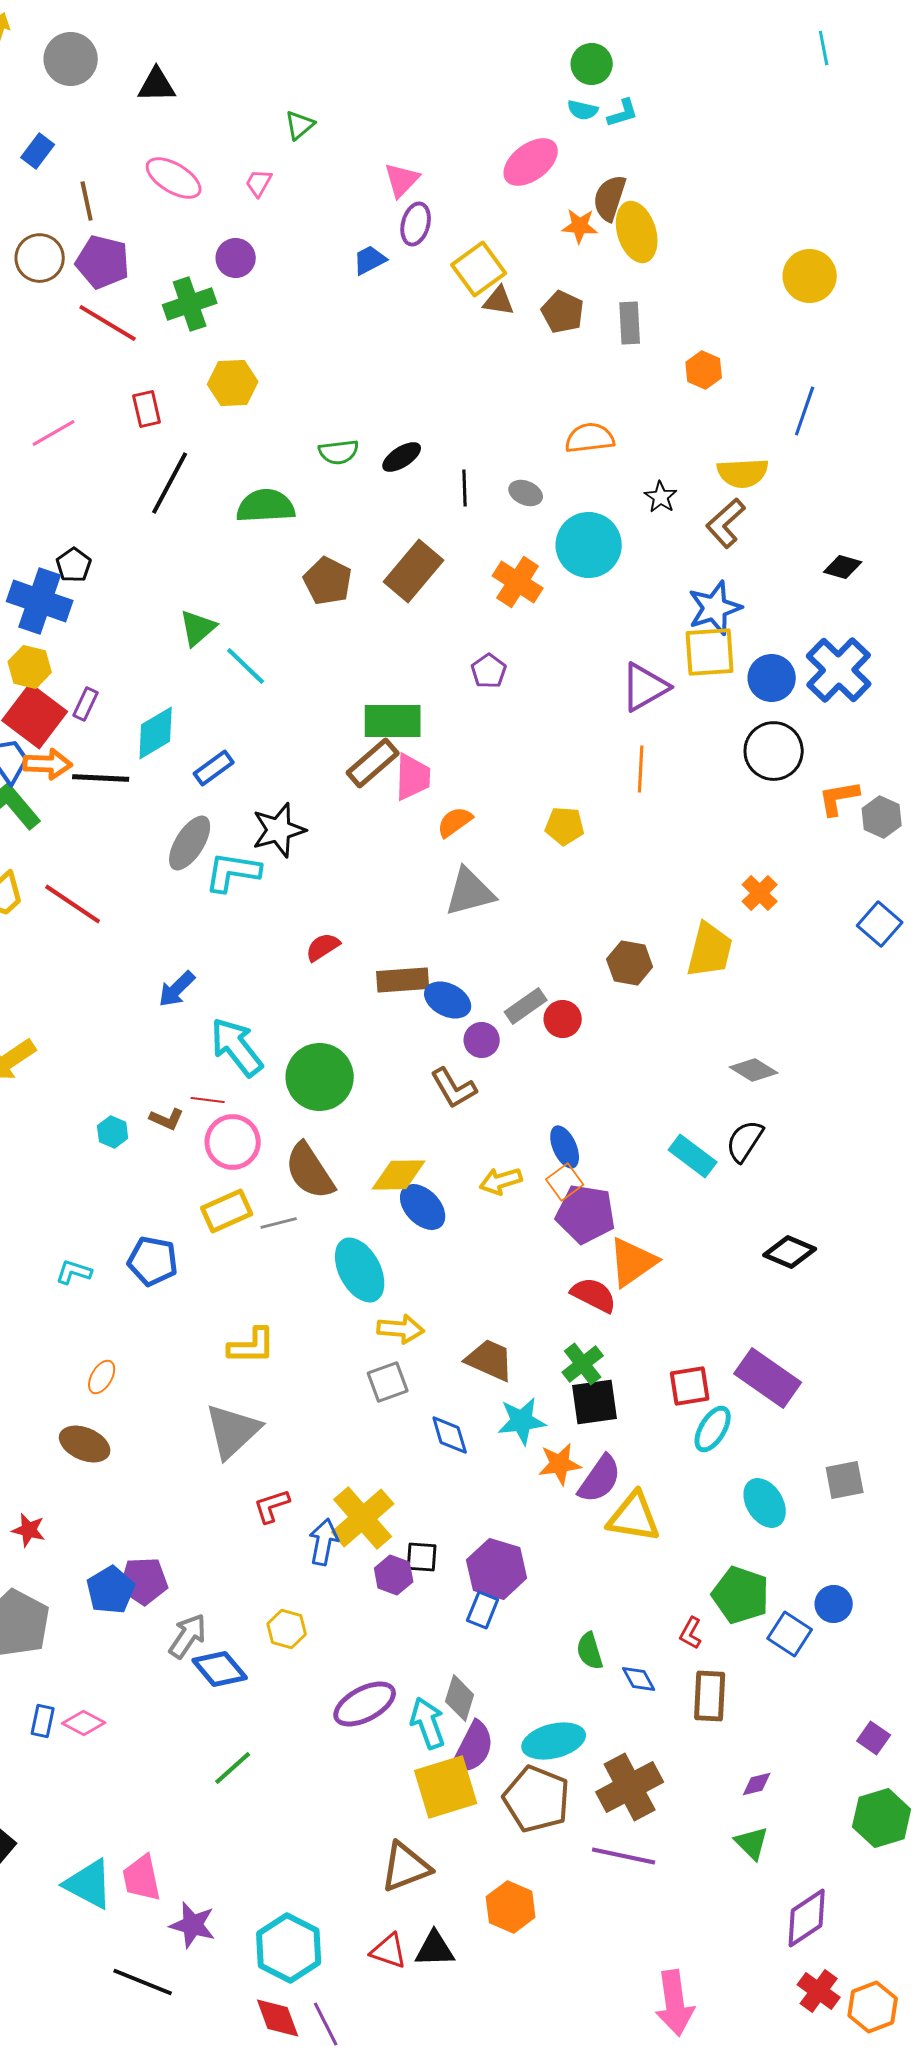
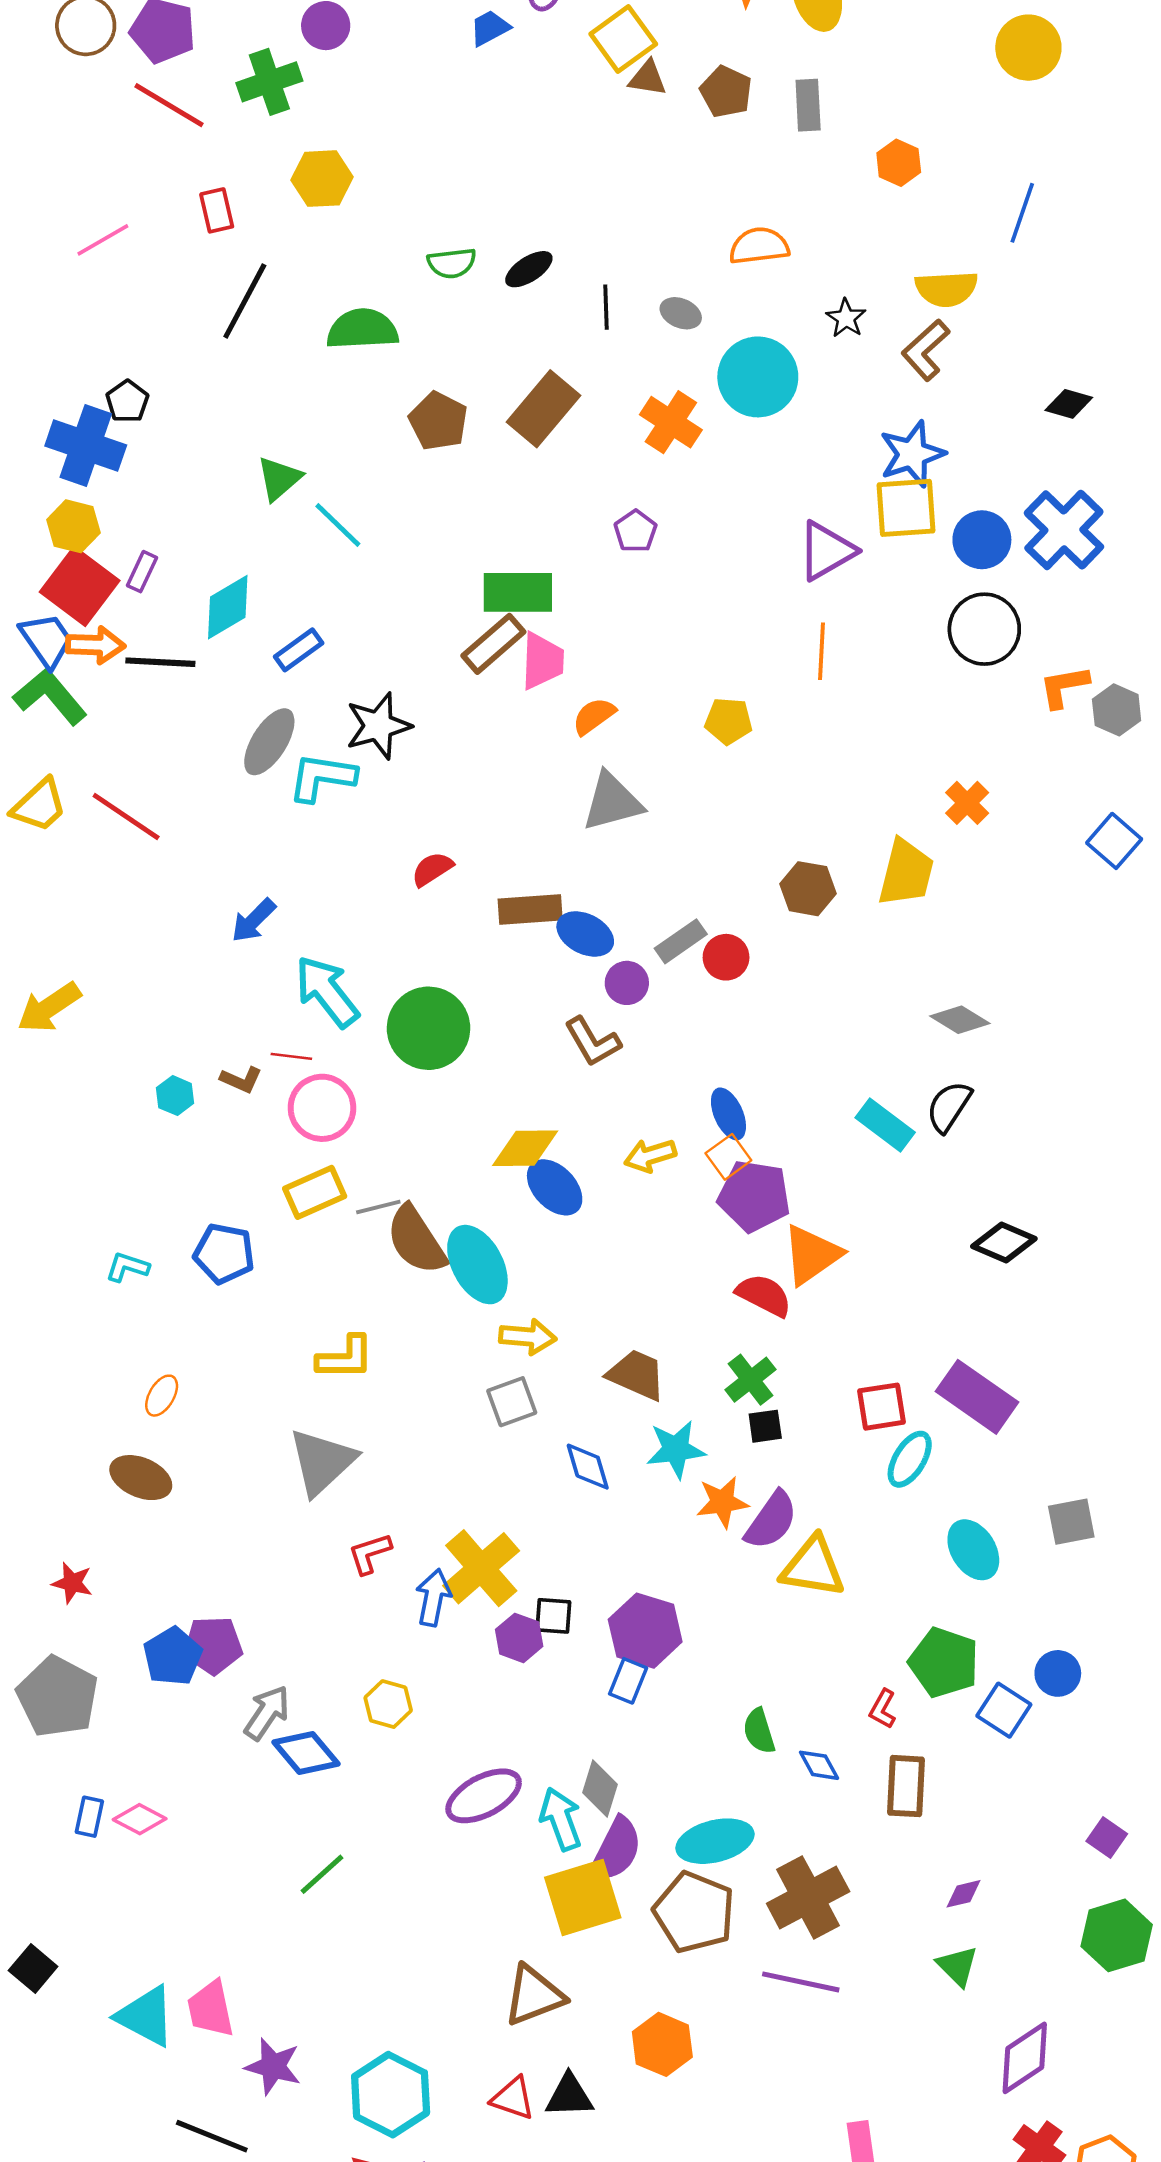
brown semicircle: (310, 1171) -> (416, 1240), moved
black square: (595, 1402) -> (765, 1426), size x0.6

